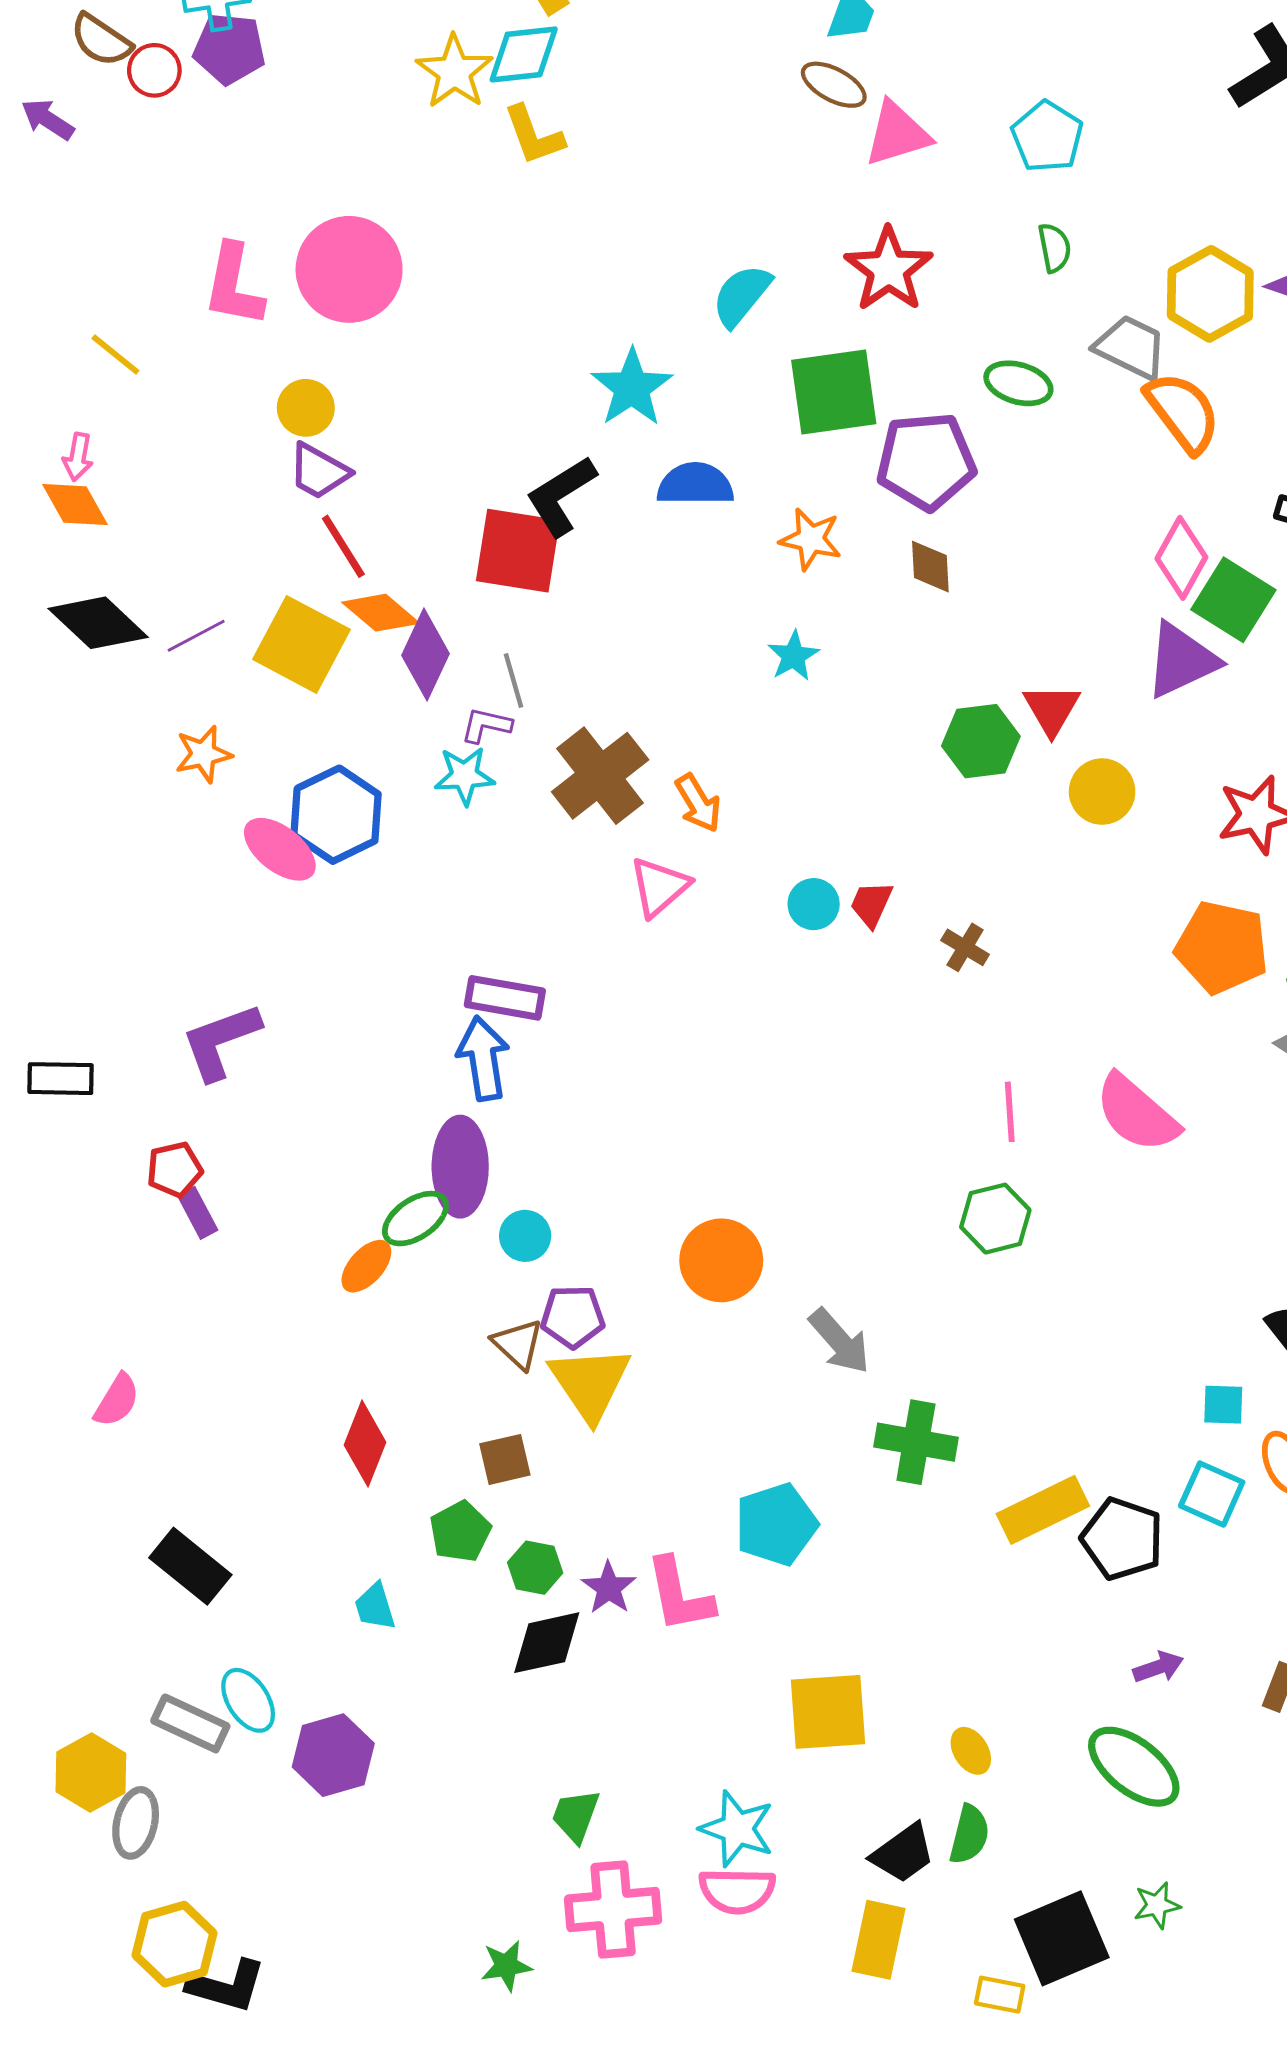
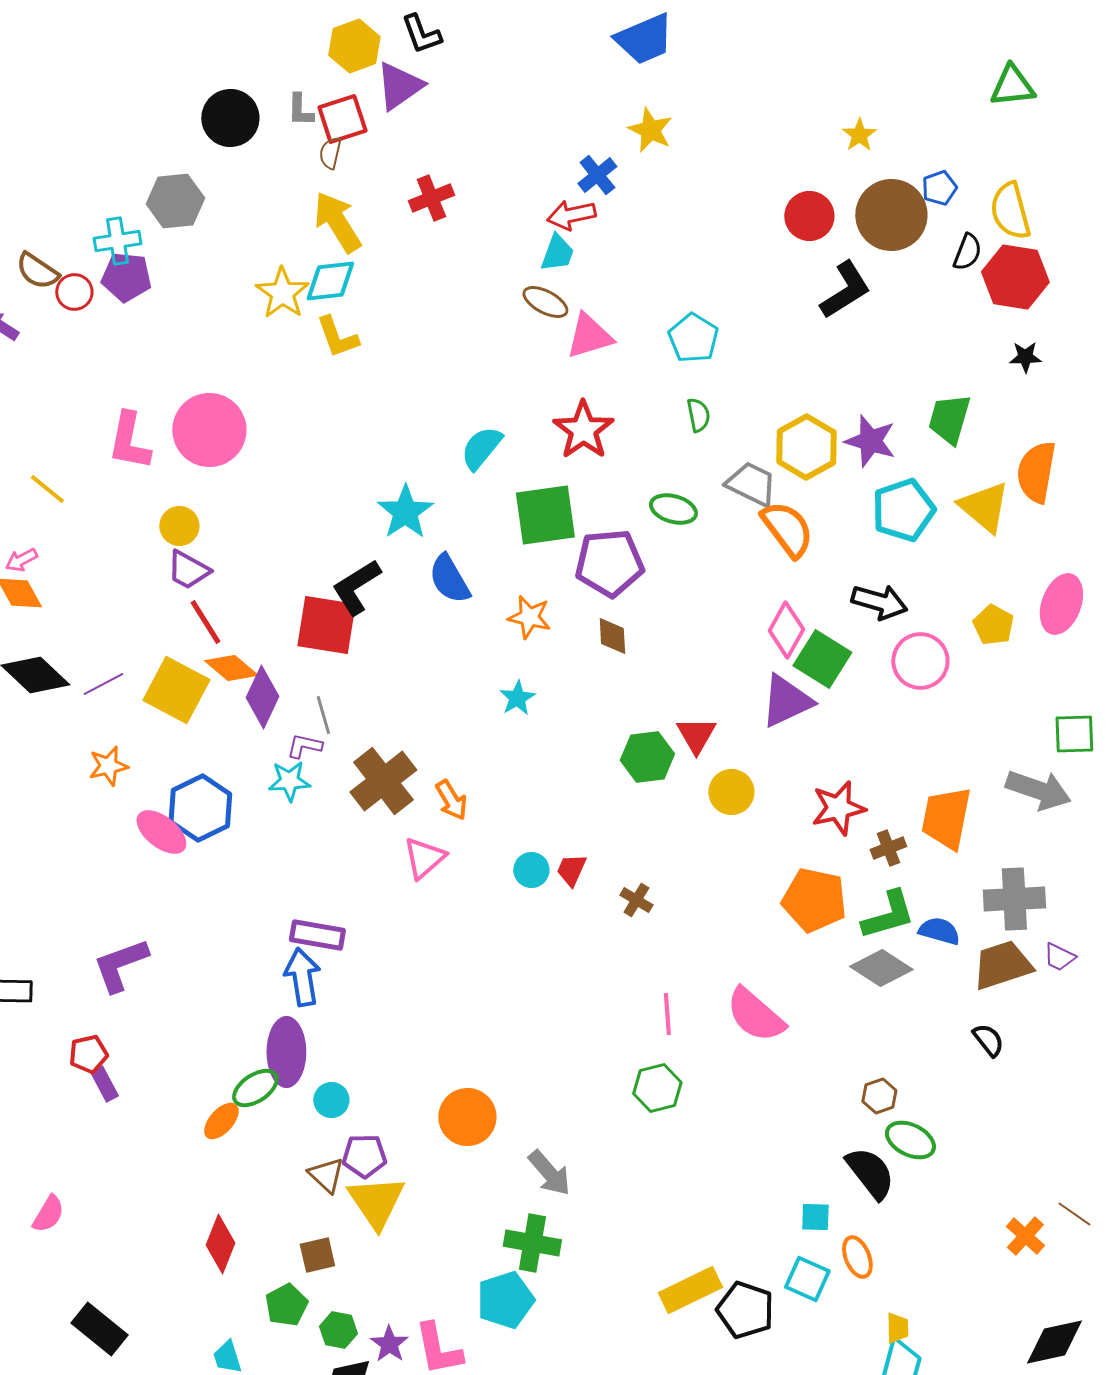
pink arrow: (78, 457) -> (21, 560), turned 52
blue semicircle: (695, 484) -> (449, 579), turned -120
green cross: (916, 1442) -> (532, 1243), moved

